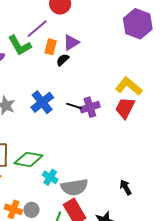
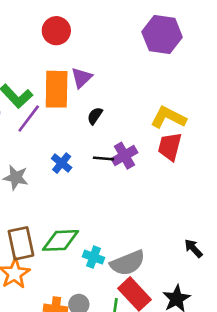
purple line: (37, 29) -> (29, 118), moved
orange rectangle: (51, 47) -> (57, 89), size x1.8
black semicircle: (63, 60) -> (95, 116), moved
blue cross: (42, 102) -> (62, 163), size x0.7

